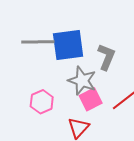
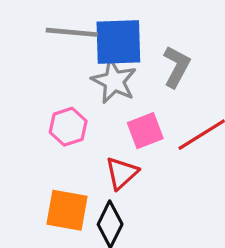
gray star: (82, 81) -> (114, 81), moved

